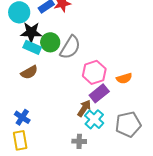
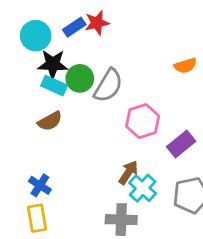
orange semicircle: (124, 78) -> (185, 66), moved
purple rectangle: (99, 93) -> (181, 144), moved
gray cross: (79, 141) -> (121, 220), size x1.5

